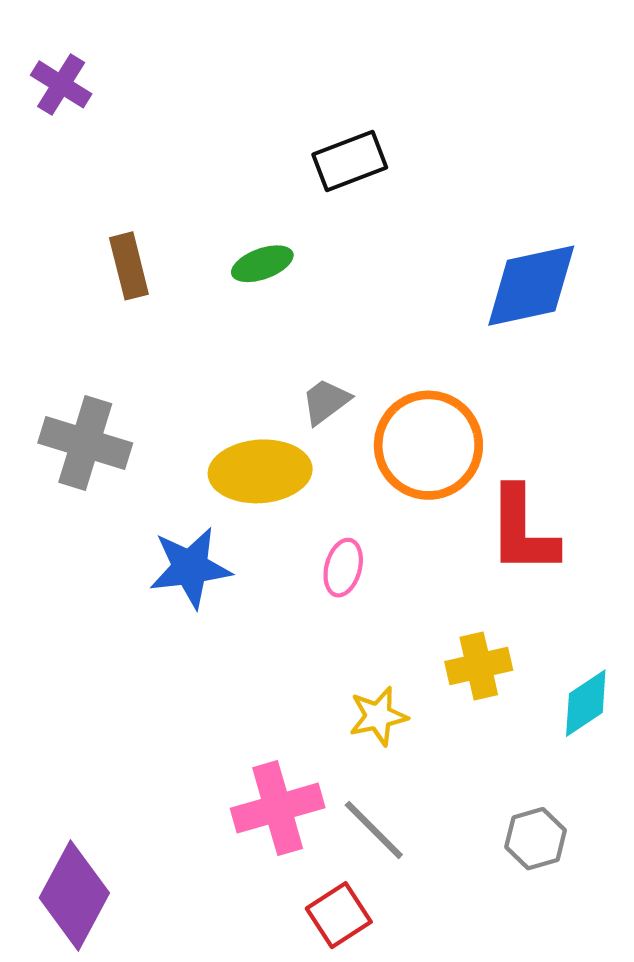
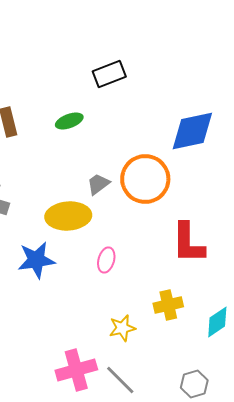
orange circle: (428, 445) -> (145, 179), moved

